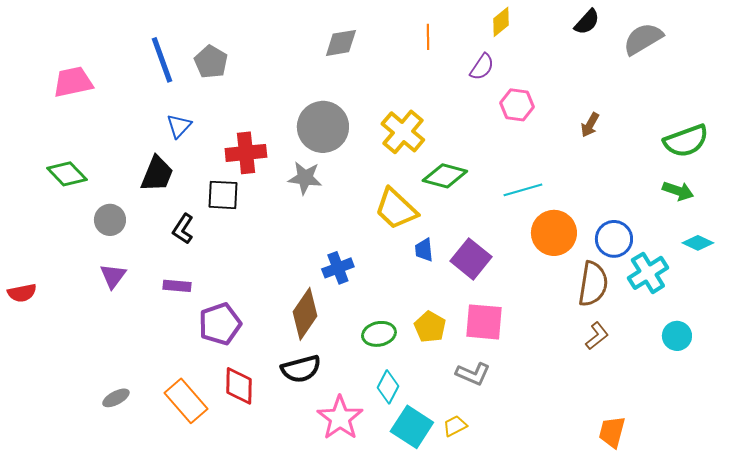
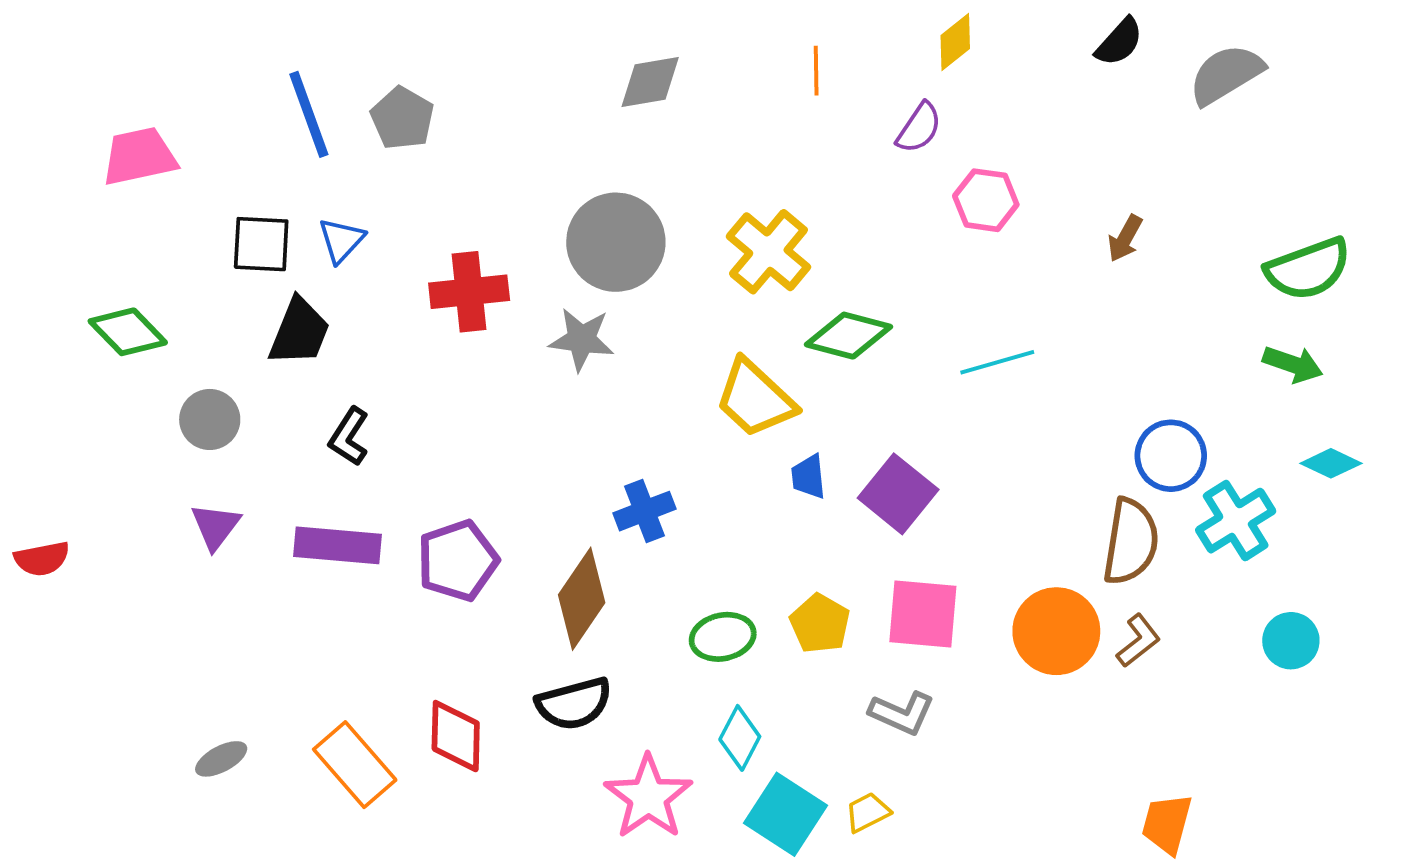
black square: (223, 195) -> (261, 244), moved
orange circle: (554, 233) -> (1056, 631), moved
purple rectangle: (177, 286) -> (337, 545), size x1.6
purple pentagon: (220, 324) -> (458, 561), moved

